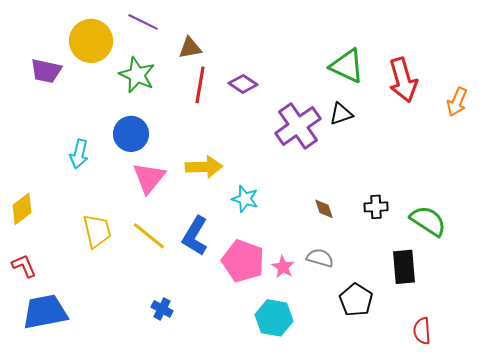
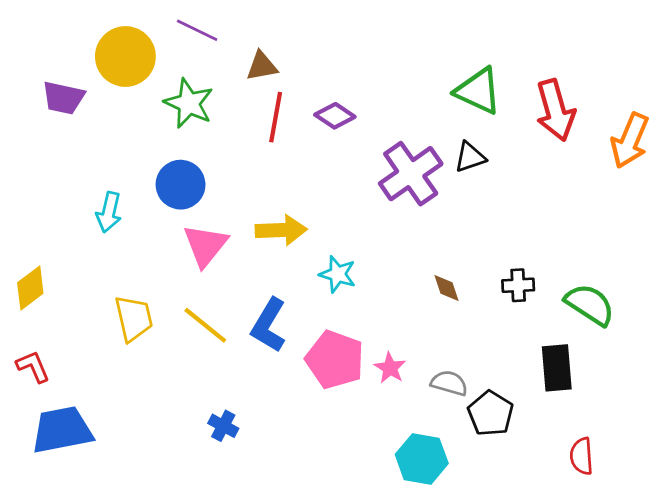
orange arrow: (457, 102) -> (630, 141), size x1.4
gray semicircle: (320, 258) -> (449, 383), moved
cyan hexagon: (274, 318) -> (422, 459), moved

